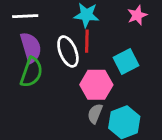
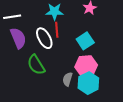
green semicircle: (31, 72) -> (36, 65), moved, turned 135
pink hexagon: (96, 85) -> (86, 66), moved

